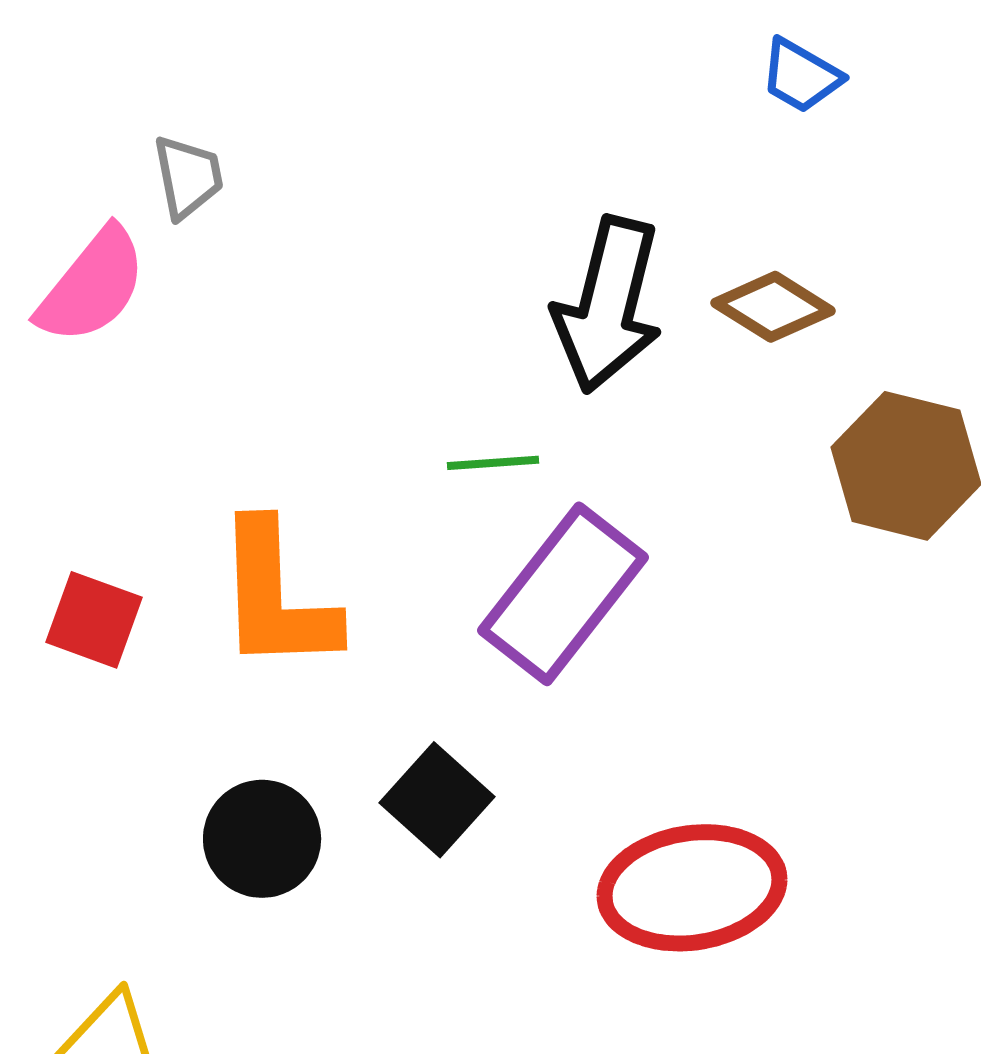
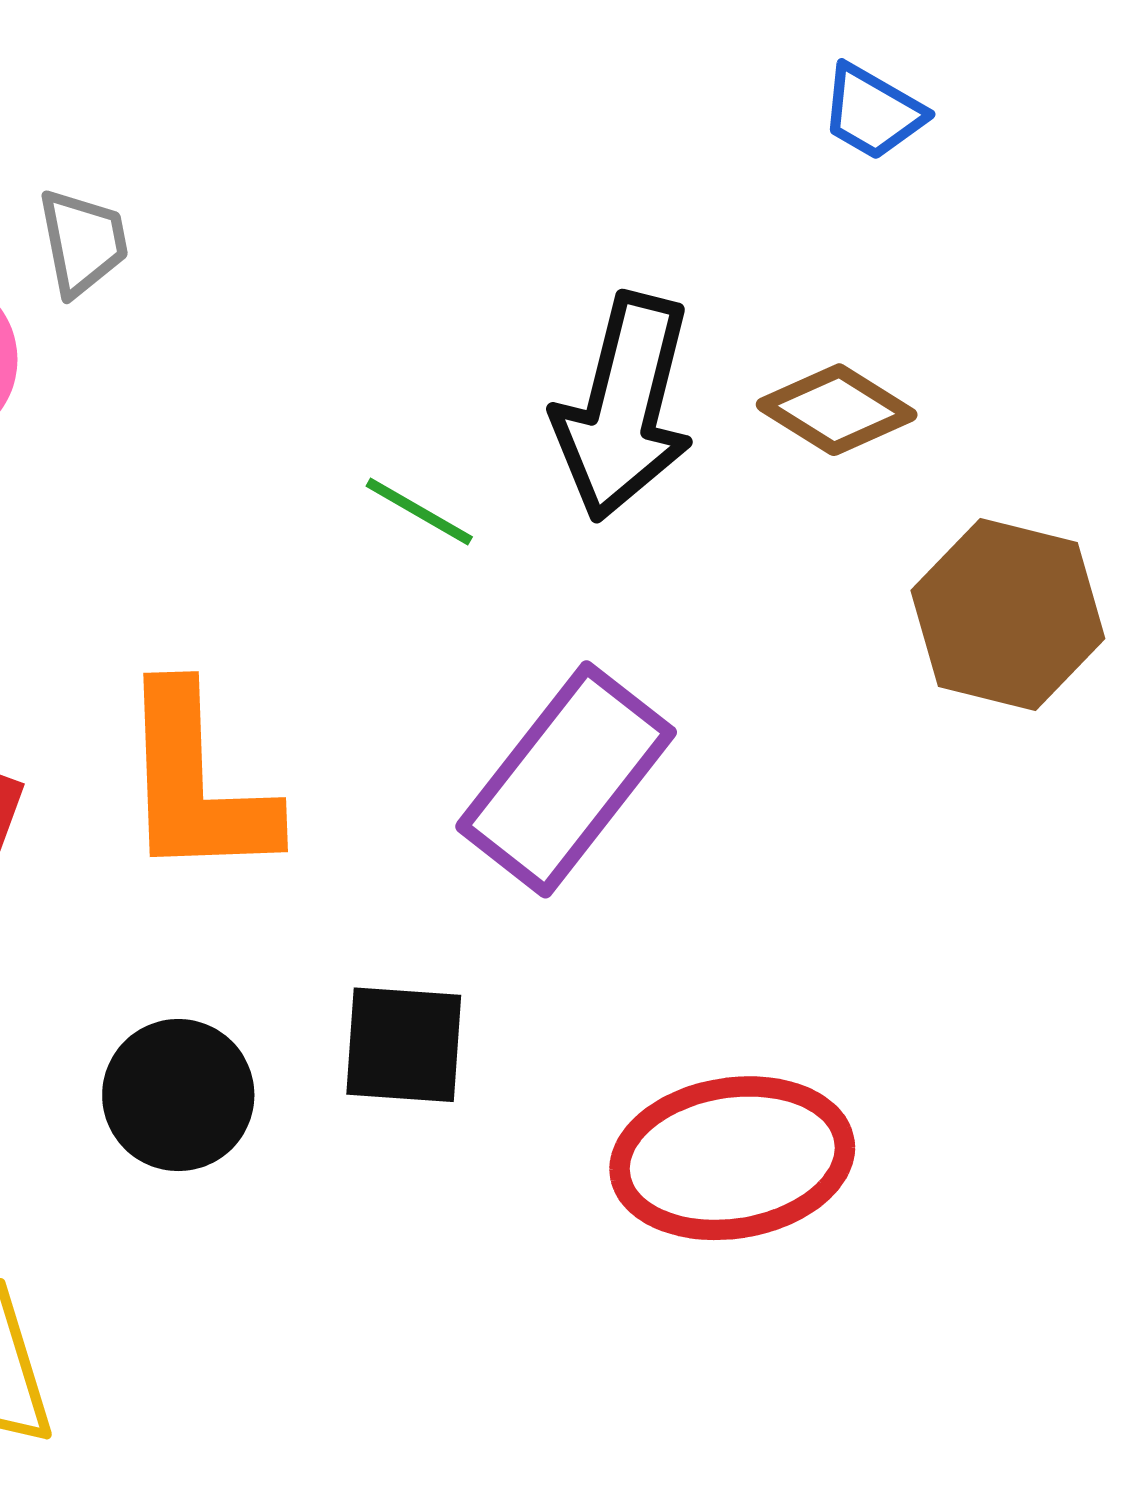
green line: (493, 463) -> (419, 511), moved, turned 34
black square: (437, 800) -> (404, 1045), turned -38

